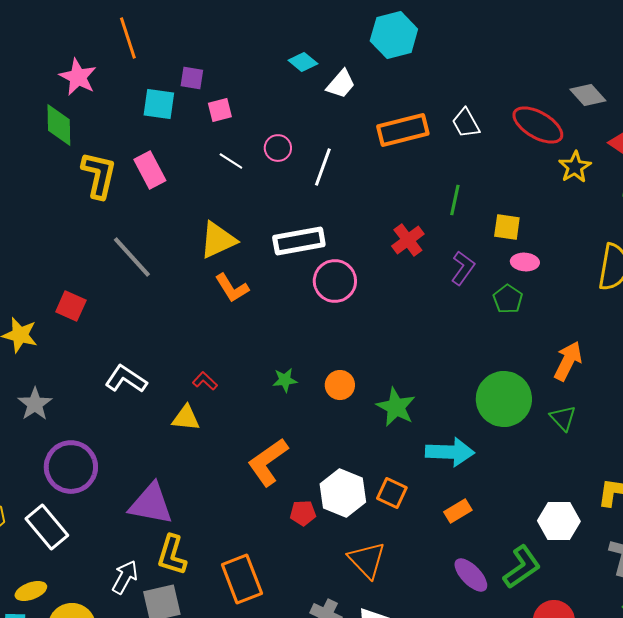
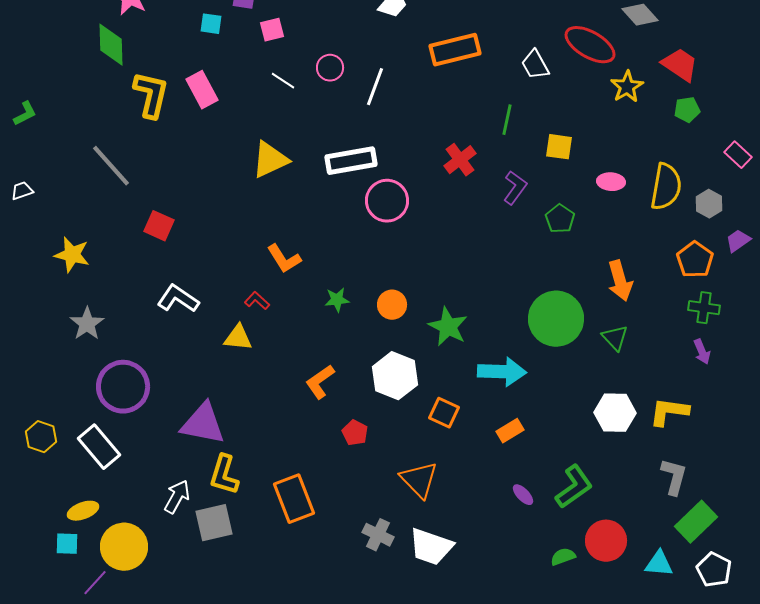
cyan square: (159, 104) -> (211, 24), size x0.7
white trapezoid: (466, 123) -> (535, 65), moved
gray line: (132, 257) -> (111, 166), moved
pink ellipse: (525, 262) -> (611, 182), moved
orange L-shape: (232, 288) -> (284, 259), moved
red square: (71, 306) -> (159, 226), moved
orange arrow: (568, 361) -> (620, 281), turned 138
orange L-shape: (268, 462) -> (320, 382), size x0.7
white hexagon: (343, 493) -> (395, 376), moved
red pentagon: (303, 513) -> (355, 433), turned 30
white hexagon: (559, 521) -> (615, 413), moved
purple ellipse: (471, 575) -> (523, 495), size x0.6

